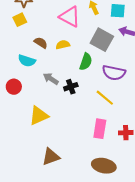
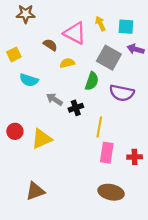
yellow square: (20, 20) -> (14, 54), moved
brown semicircle: (41, 43) -> (50, 45), moved
red circle: (14, 87) -> (15, 131), moved
yellow line: (105, 98) -> (99, 127), moved, turned 60
brown triangle: (51, 157) -> (35, 191), moved

